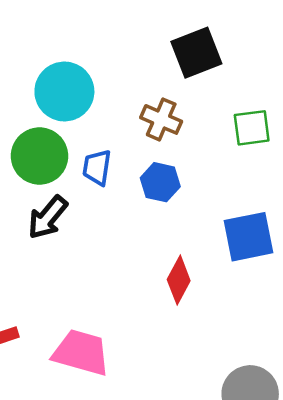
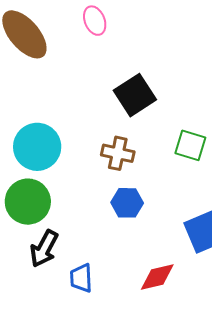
green square: (252, 128) -> (190, 145), turned 36
blue trapezoid: (97, 167) -> (81, 278), moved
red diamond: (179, 280) -> (157, 277), turned 60

